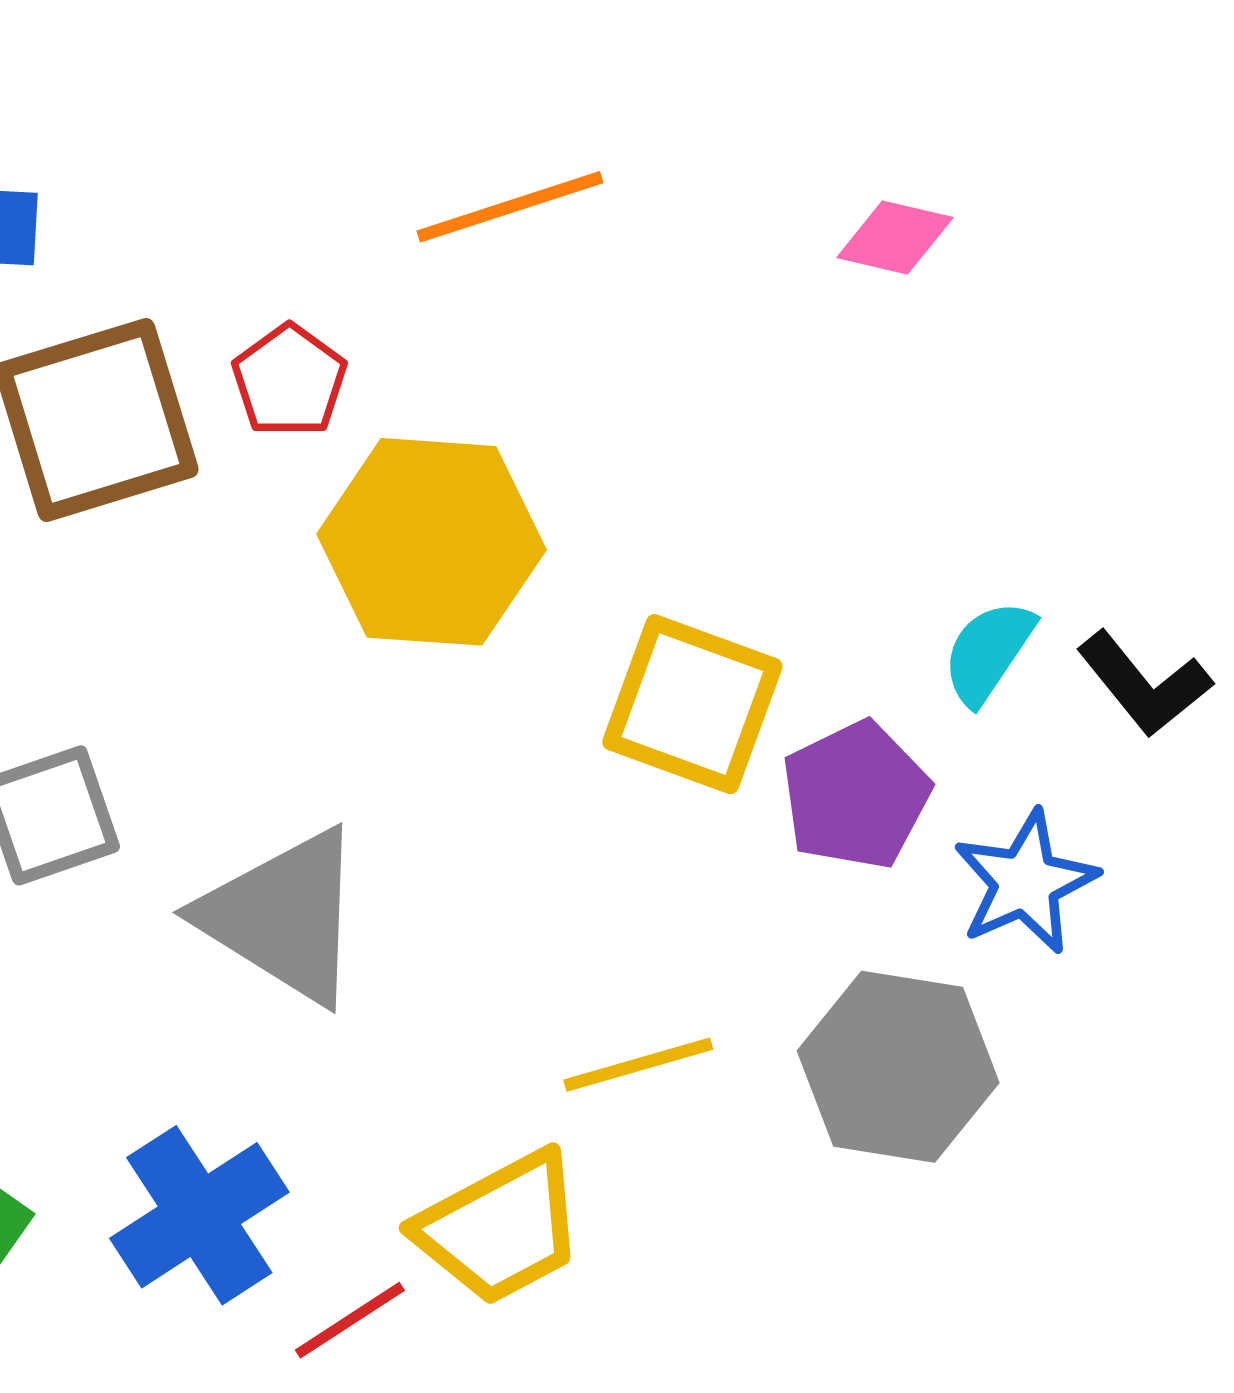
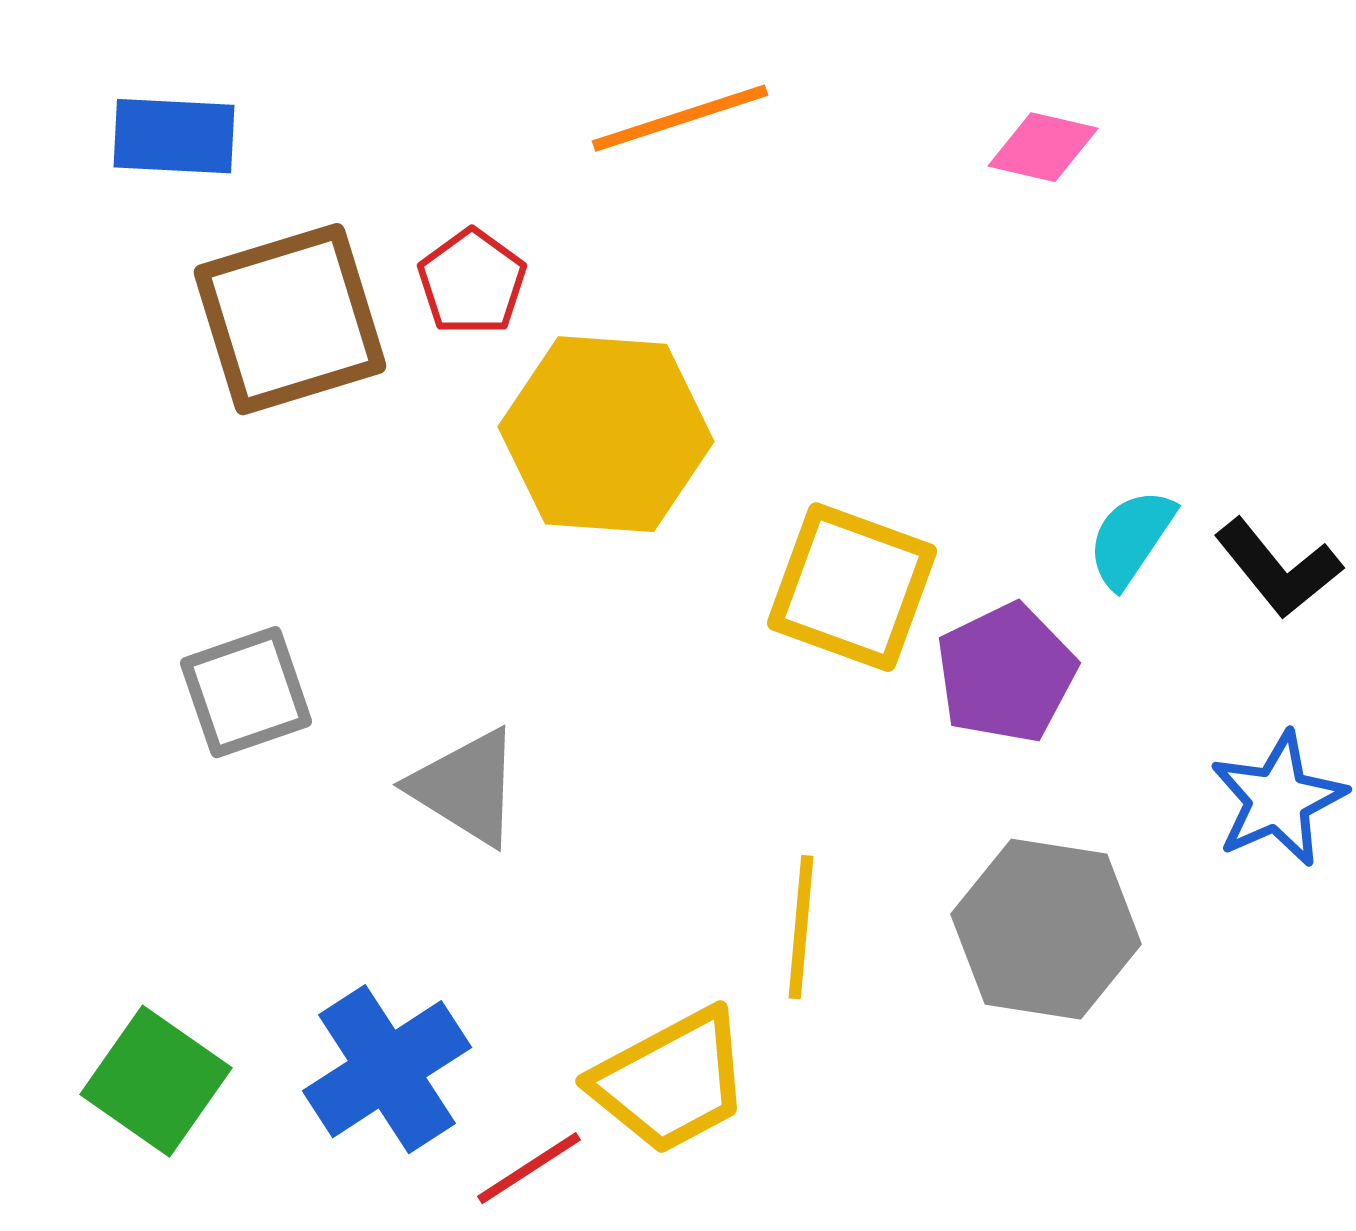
blue star: (1025, 882) -> (1278, 799), moved
gray triangle: (283, 916) -> (466, 787), size x0.7
yellow line: (638, 1065) -> (801, 927), turned -69

